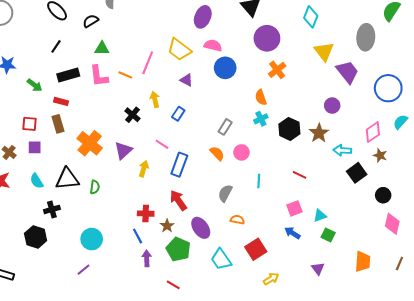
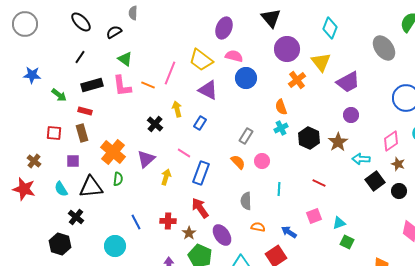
gray ellipse: (366, 37) -> (384, 48), turned -40
green triangle: (102, 48) -> (125, 59), turned 35
yellow triangle: (324, 52) -> (321, 62), moved
purple trapezoid: (347, 72) -> (348, 82), moved, turned 100
purple triangle: (186, 80) -> (208, 90), size x1.5
purple square: (35, 147) -> (73, 161), moved
green semicircle: (95, 187) -> (118, 179), moved
gray semicircle: (225, 193) -> (246, 201), turned -30
black circle: (383, 195) -> (399, 191), moved
black cross: (52, 209) -> (76, 217), turned -35
blue arrow: (292, 233) -> (289, 232), moved
blue line: (138, 236) -> (136, 222), moved

